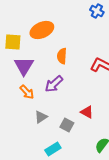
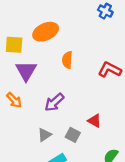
purple arrow: (54, 84) -> (54, 102), moved
orange arrow: (27, 92) -> (14, 100), moved
gray triangle: (41, 117) -> (45, 135), moved

